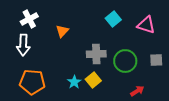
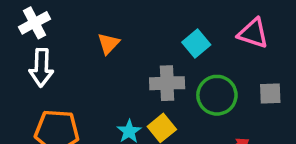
white cross: (29, 19) -> (34, 23), moved
cyan square: (113, 19) -> (196, 44), moved

